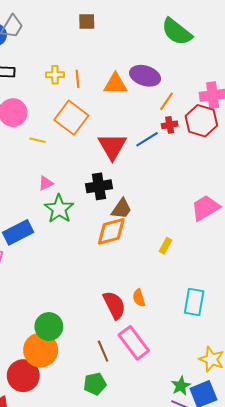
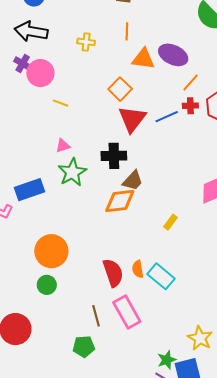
orange line: (77, 79) -> (127, 31), moved
orange square: (71, 118) -> (120, 89), moved, size x0.7
cyan rectangle: (194, 302) -> (161, 276), moved, turned -68
green circle: (49, 327) -> (47, 285), size x0.7
orange circle: (41, 350) -> (51, 251), moved

